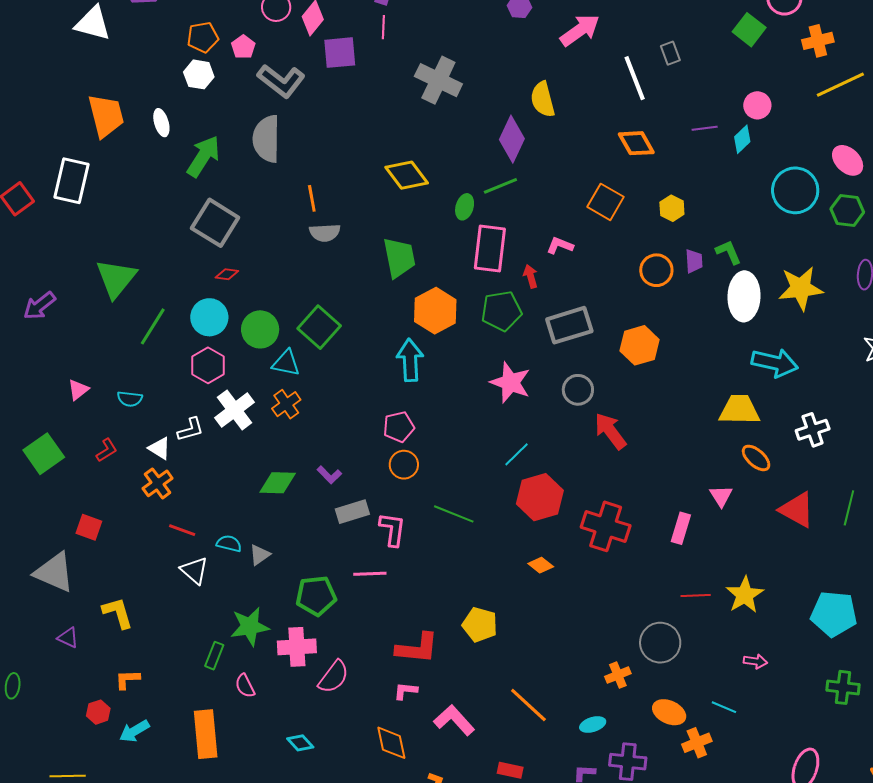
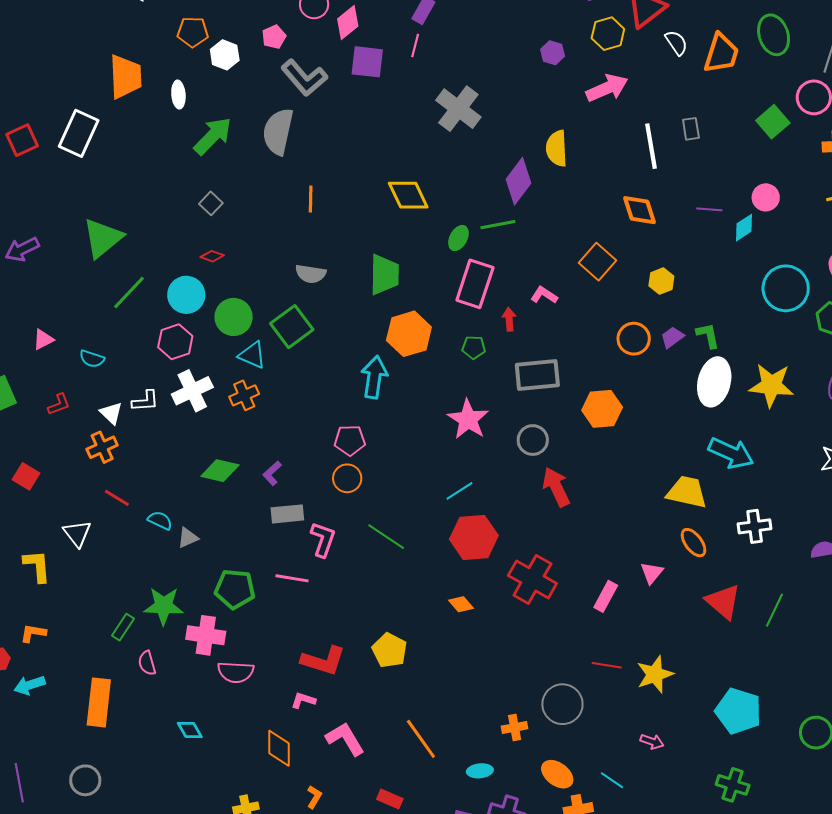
orange pentagon: (203, 37) -> (193, 32), moved
gray square: (215, 223) -> (211, 203), size x0.5
gray semicircle: (325, 233) -> (311, 274), moved
purple trapezoid: (694, 261) -> (672, 337), turned -135
green pentagon: (501, 311) -> (474, 347), size x0.6
purple L-shape: (329, 475) -> (272, 473), turned 80
white triangle: (194, 570) -> (77, 533), moved
pink semicircle: (334, 677) -> (236, 672), turned 45

